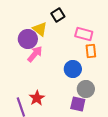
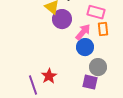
purple circle: (28, 39) -> (62, 19), moved
pink arrow: (35, 54) -> (83, 32), moved

